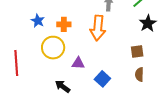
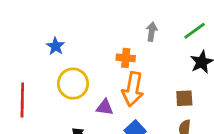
orange cross: (64, 24) -> (126, 58), moved
orange arrow: (98, 28) -> (133, 89), moved

